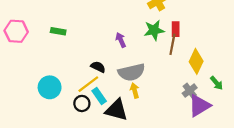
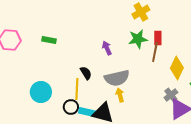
black semicircle: (98, 67) -> (86, 73), turned 32
yellow line: (88, 84) -> (77, 89), turned -50
cyan rectangle: (99, 96) -> (87, 112), moved, turned -42

